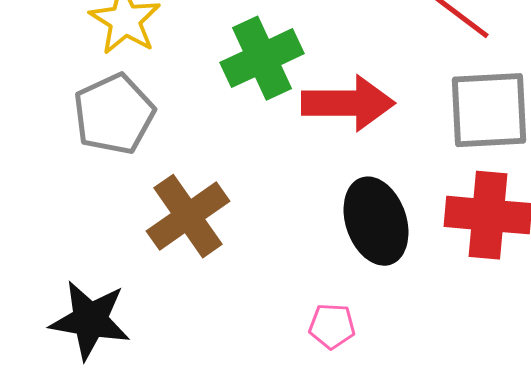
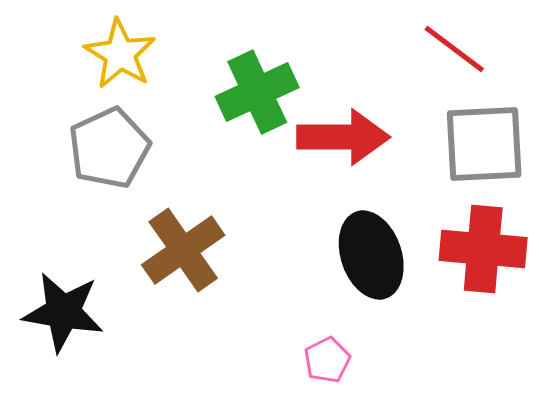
black star: (90, 320) -> (63, 312), moved
pink pentagon: (332, 326) -> (327, 360), turned -30

